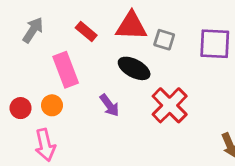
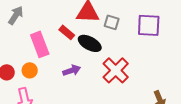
red rectangle: (86, 31) -> (67, 32), moved
purple arrow: (109, 105) -> (72, 70), turned -72

